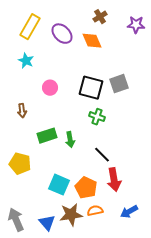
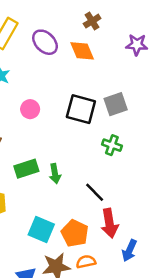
purple star: (136, 25) -> (137, 45), moved
green cross: (97, 117) -> (112, 145), moved
blue arrow: (129, 212) -> (129, 251), moved, turned -36

